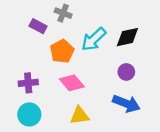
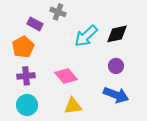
orange pentagon: (62, 51) -> (23, 47), moved

